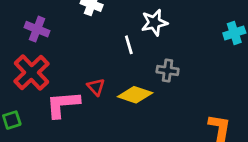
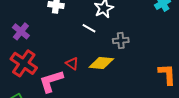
purple cross: (37, 29) -> (21, 31), turned 30
white line: (129, 45) -> (89, 28), turned -32

